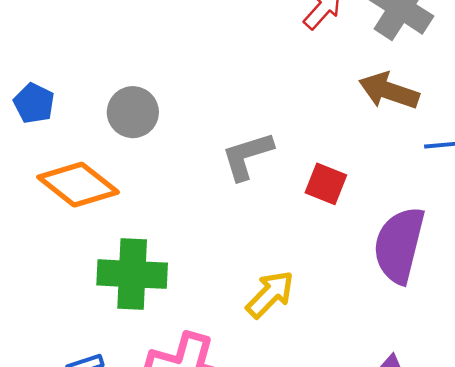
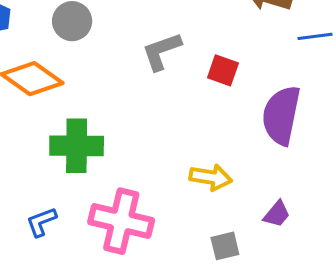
yellow arrow: (270, 294) -> (211, 177), moved, turned 57

